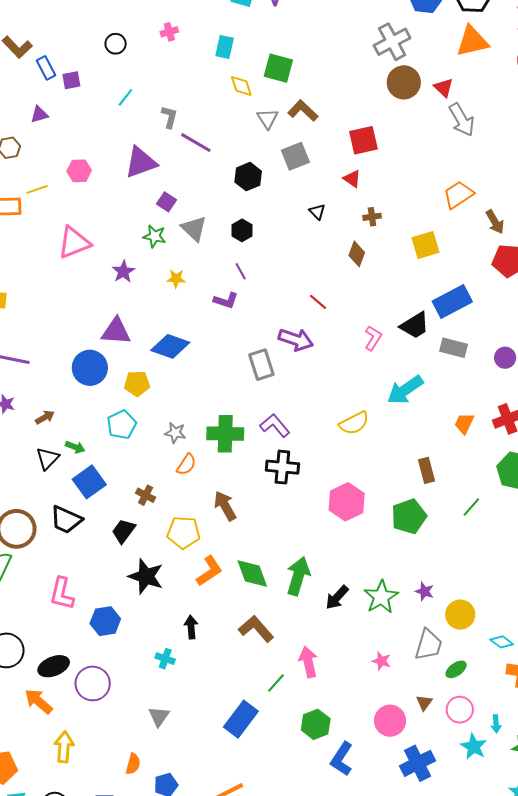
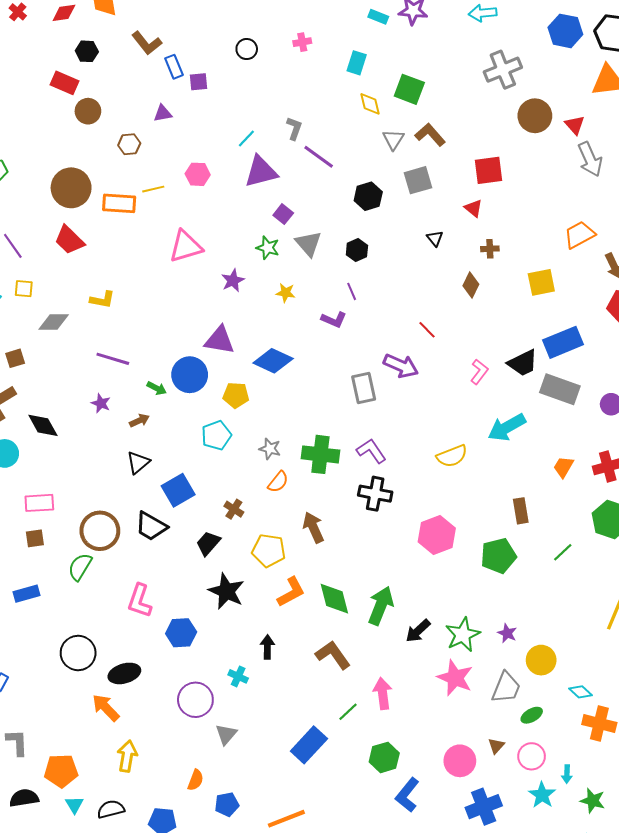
gray cross: (392, 42) -> (503, 70), moved
cyan line: (125, 97) -> (246, 138), moved
gray rectangle: (454, 348) -> (560, 389), size x1.4
green arrow: (75, 447) -> (157, 388), moved
pink star: (381, 661) -> (455, 678), moved, size x1.8
purple circle: (93, 683) -> (195, 700), moved

